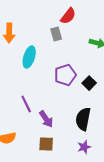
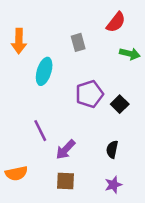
red semicircle: (68, 16) -> (116, 22), moved
purple arrow: (46, 119) -> (66, 149), turned 78
black semicircle: (83, 119) -> (112, 149), size x0.6

